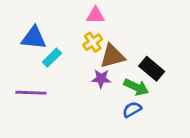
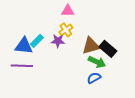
blue triangle: (34, 38) -> (24, 46), moved
brown triangle: (112, 56) -> (91, 46), moved
purple star: (101, 79) -> (58, 41), moved

